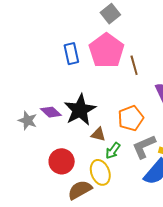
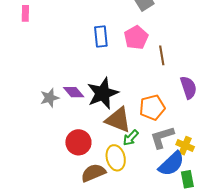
pink pentagon: (106, 51) -> (136, 38), size x0.7
gray star: (28, 120) -> (50, 98), turned 30
brown triangle: (98, 134) -> (118, 120), size x1.8

